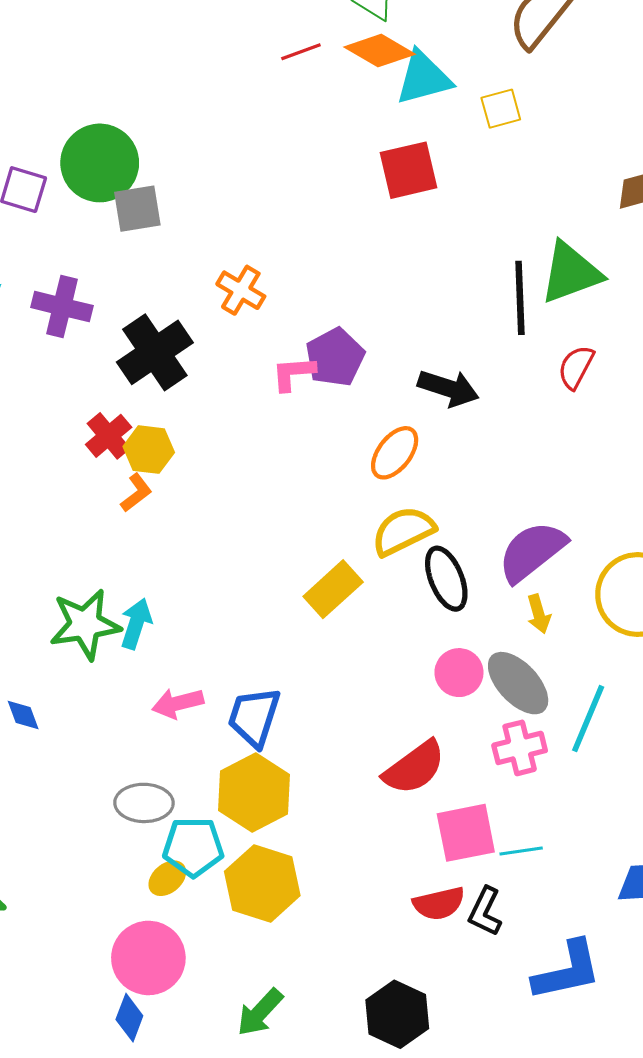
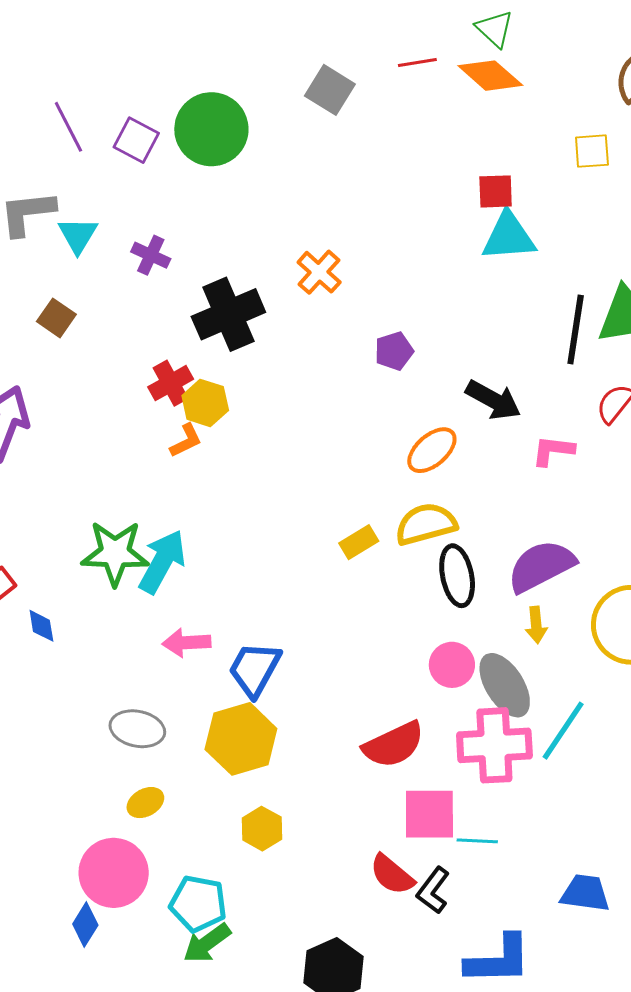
cyan triangle: (424, 78) -> (509, 237), moved
red square: (409, 170) -> (496, 191), size x0.7
gray square: (137, 209) -> (330, 90), moved, turned 30
purple cross: (62, 307) -> (151, 255), size x0.7
purple pentagon: (335, 357) -> (394, 351), size x0.7
pink L-shape: (293, 373) -> (553, 451), moved
yellow rectangle: (333, 589) -> (359, 542), moved, size x0.7
cyan arrow: (136, 624) -> (162, 562), size x1.4
pink cross: (520, 748) -> (494, 745), size x1.5
cyan pentagon: (193, 847) -> (198, 904), moved
yellow hexagon: (262, 884) -> (262, 829), moved, size x0.6
red semicircle: (439, 903) -> (392, 875), turned 42

